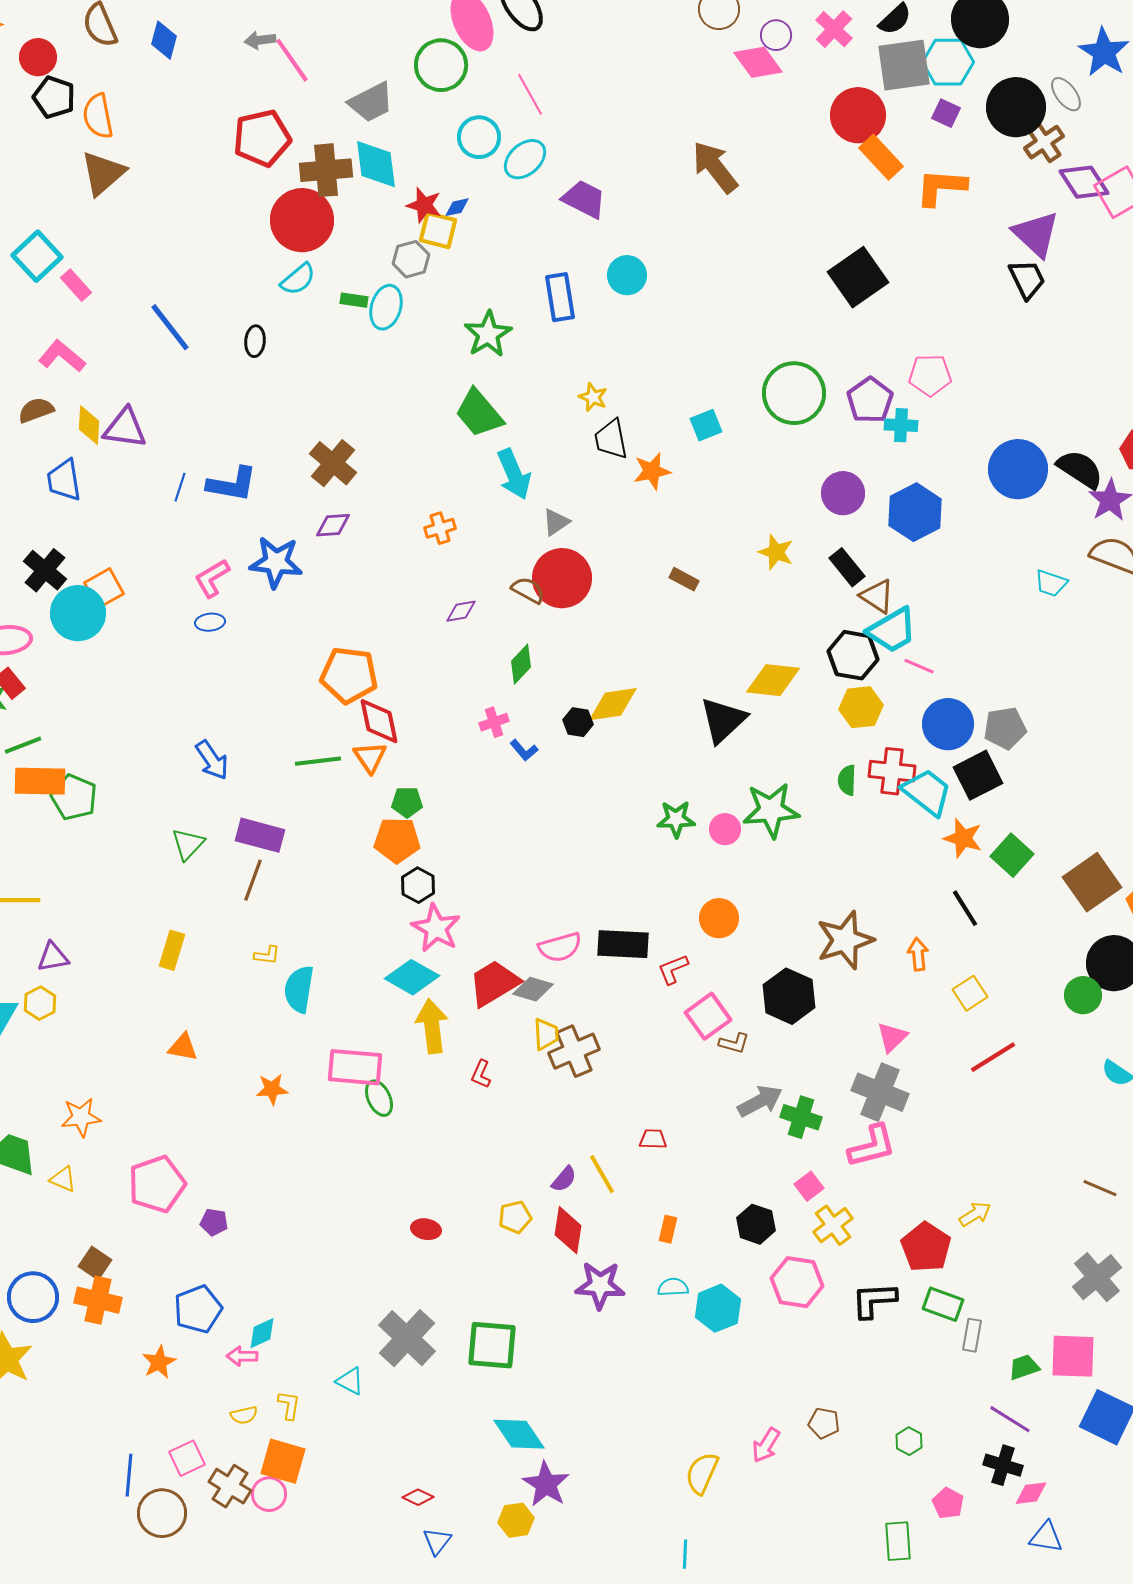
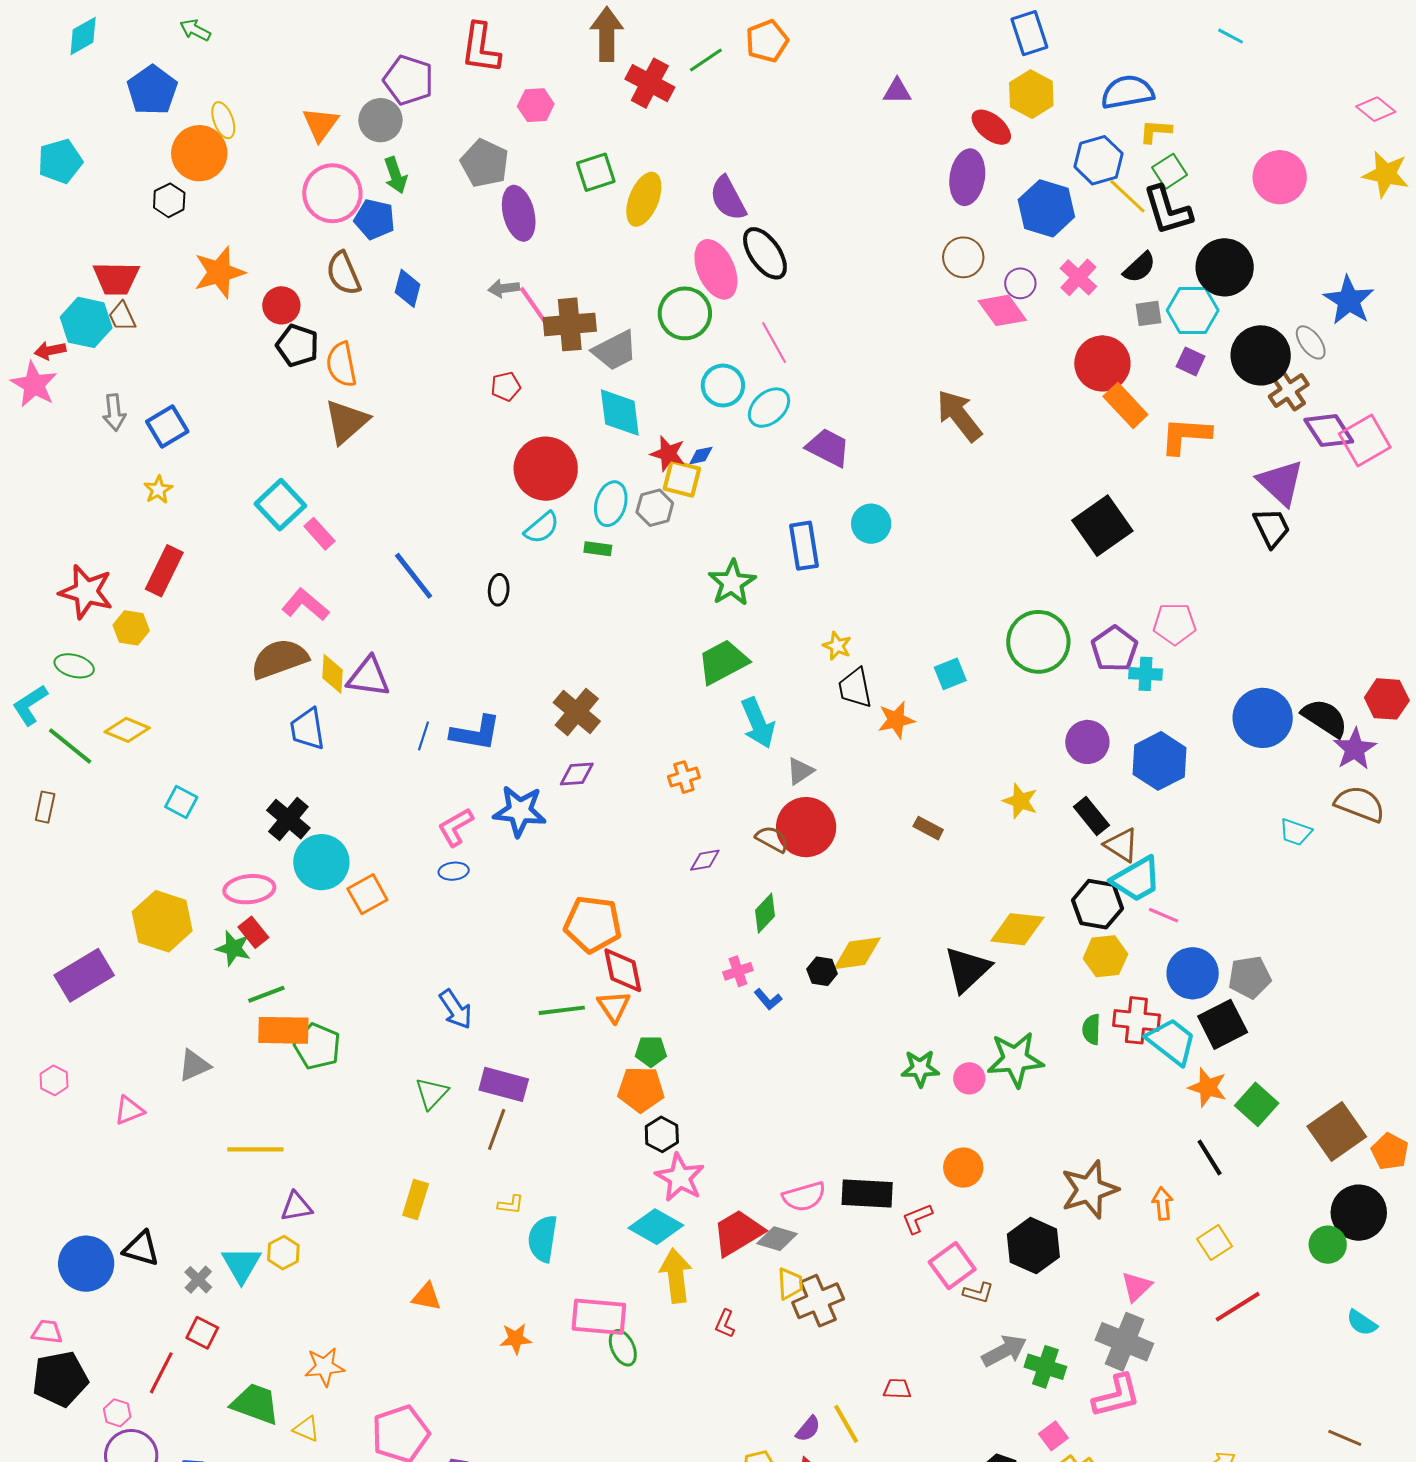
gray square: (904, 65) -> (1148, 313), size x0.5
red pentagon: (262, 138) -> (506, 387), size x0.5
brown cross: (326, 170) -> (570, 324), moved
cyan ellipse: (386, 307) -> (611, 504), moved
brown semicircle: (36, 410) -> (279, 659), size x1.6
green trapezoid: (479, 413) -> (723, 662), turned 102
orange square: (104, 588) -> (367, 894), moved

